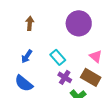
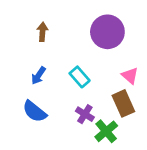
purple cross: (65, 77) -> (85, 114), moved
brown rectangle: (91, 77) -> (123, 103), turned 36

